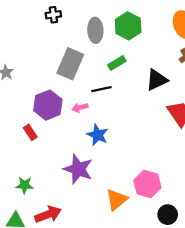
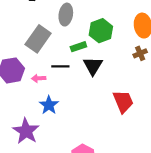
green hexagon: (128, 26) -> (101, 31), moved
black triangle: (157, 80) -> (93, 66), moved, turned -45

